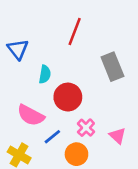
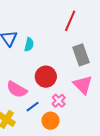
red line: (75, 31) -> (70, 21), moved
cyan semicircle: (45, 74) -> (29, 45), moved
pink triangle: (118, 136) -> (83, 85), moved, size x1.5

